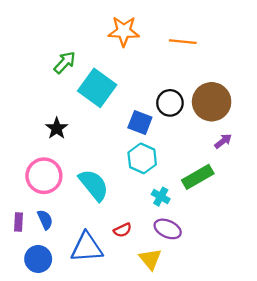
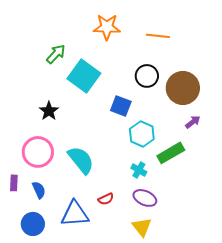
black circle: (170, 103) -> (147, 76), moved
cyan hexagon: (142, 158) -> (142, 134), moved
purple rectangle: (18, 222) -> (14, 183), moved
yellow triangle: (150, 259) -> (142, 227), moved

